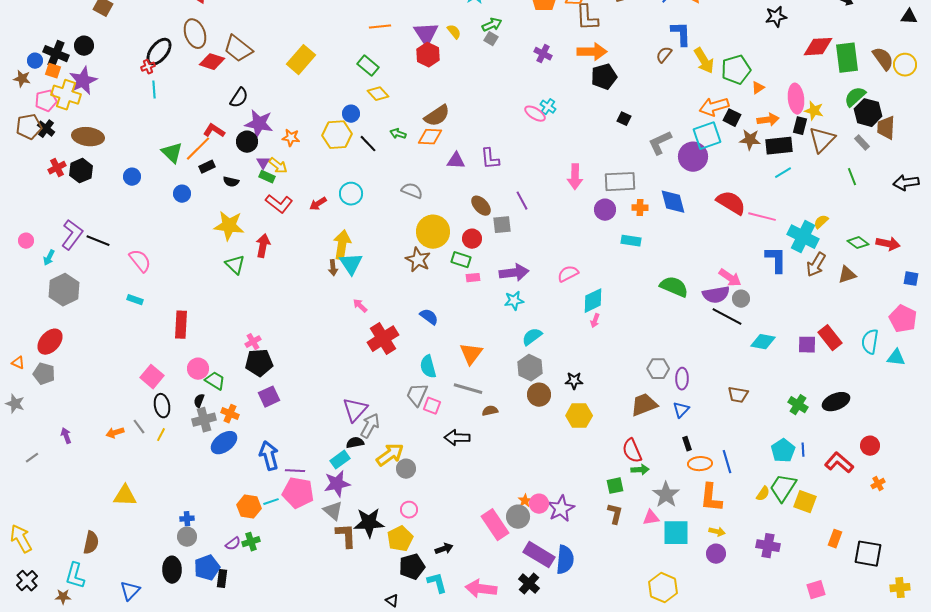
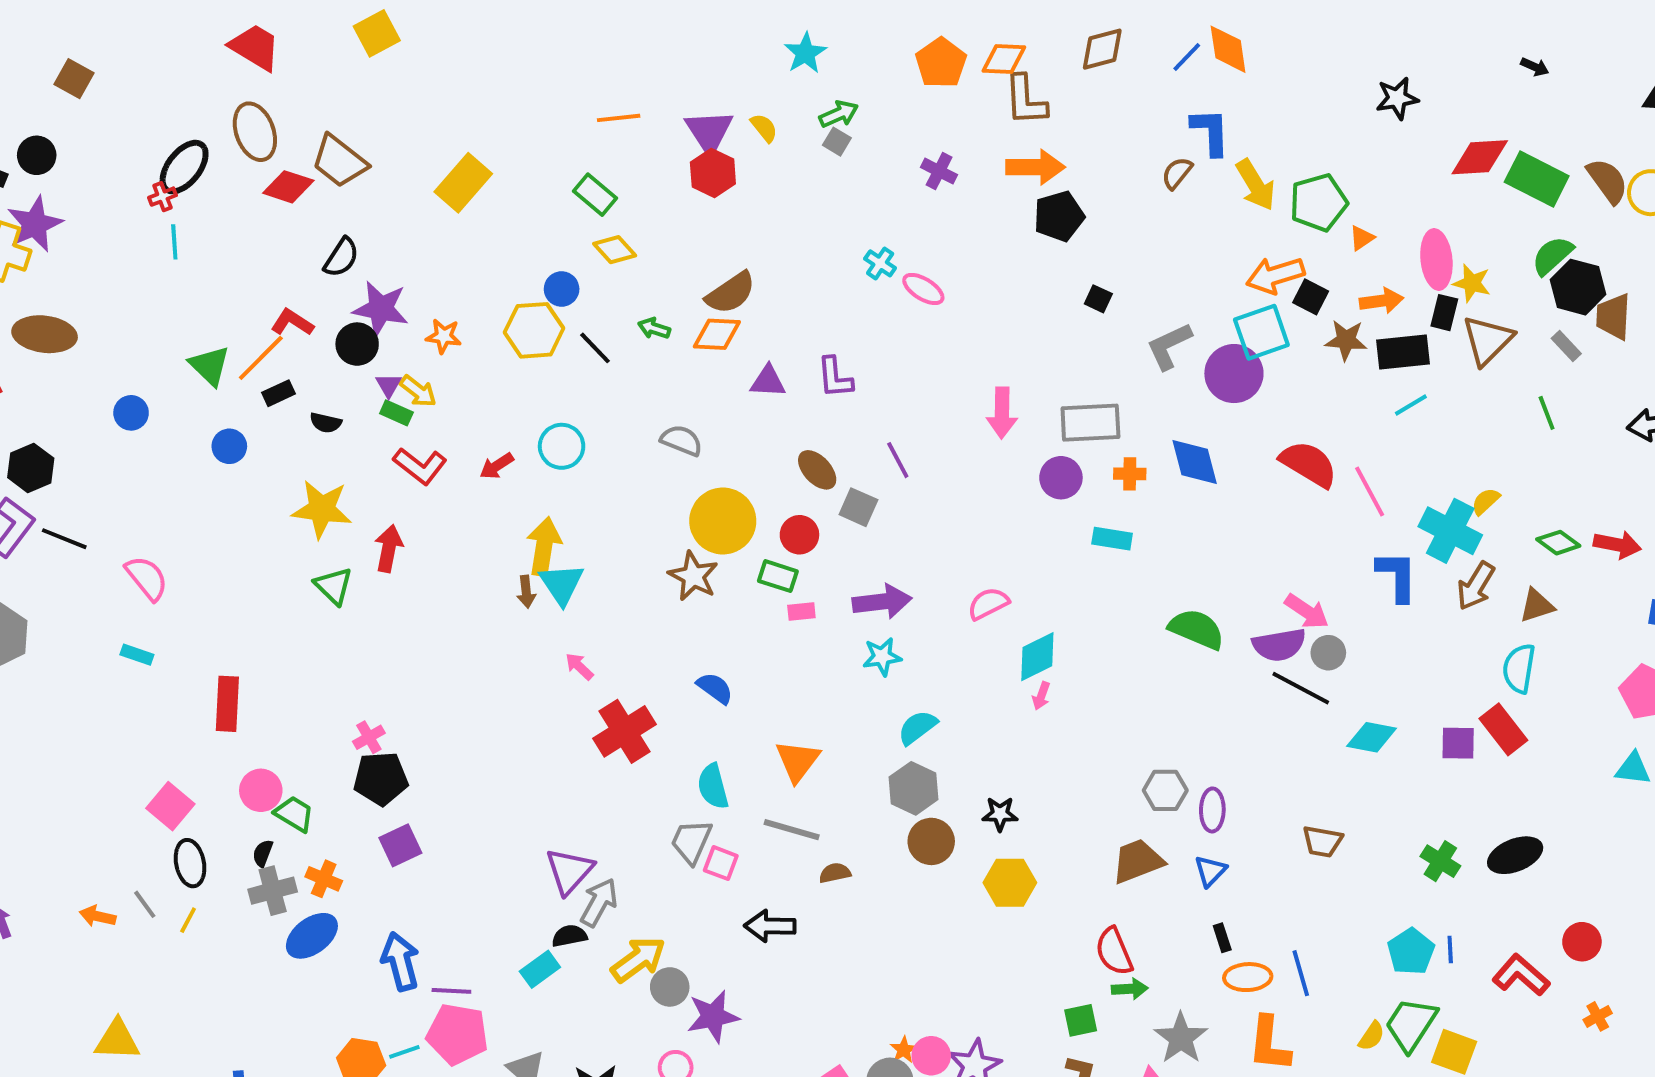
green rectangle: (847, 58) -> (1537, 179), turned -56
cyan cross: (548, 107) -> (880, 263), moved
black hexagon: (81, 171) -> (31, 468), moved
pink line: (762, 217) -> (1370, 491), turned 48
gray square: (502, 225) -> (858, 507), turned 30
cyan semicircle: (870, 342) -> (1519, 668), moved
orange arrow: (115, 433) -> (98, 916), turned 30
purple star: (337, 484) -> (713, 1016), moved

